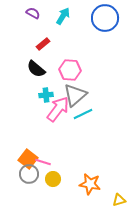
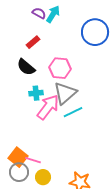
purple semicircle: (33, 13) -> (39, 13), moved
blue circle: (105, 18) -> (95, 32), moved

